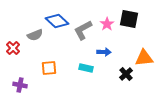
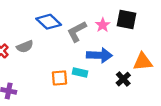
gray semicircle: (35, 35) -> (25, 47), moved
blue arrow: (104, 52) -> (99, 55), size x1.6
orange square: (49, 68) -> (59, 78), moved

